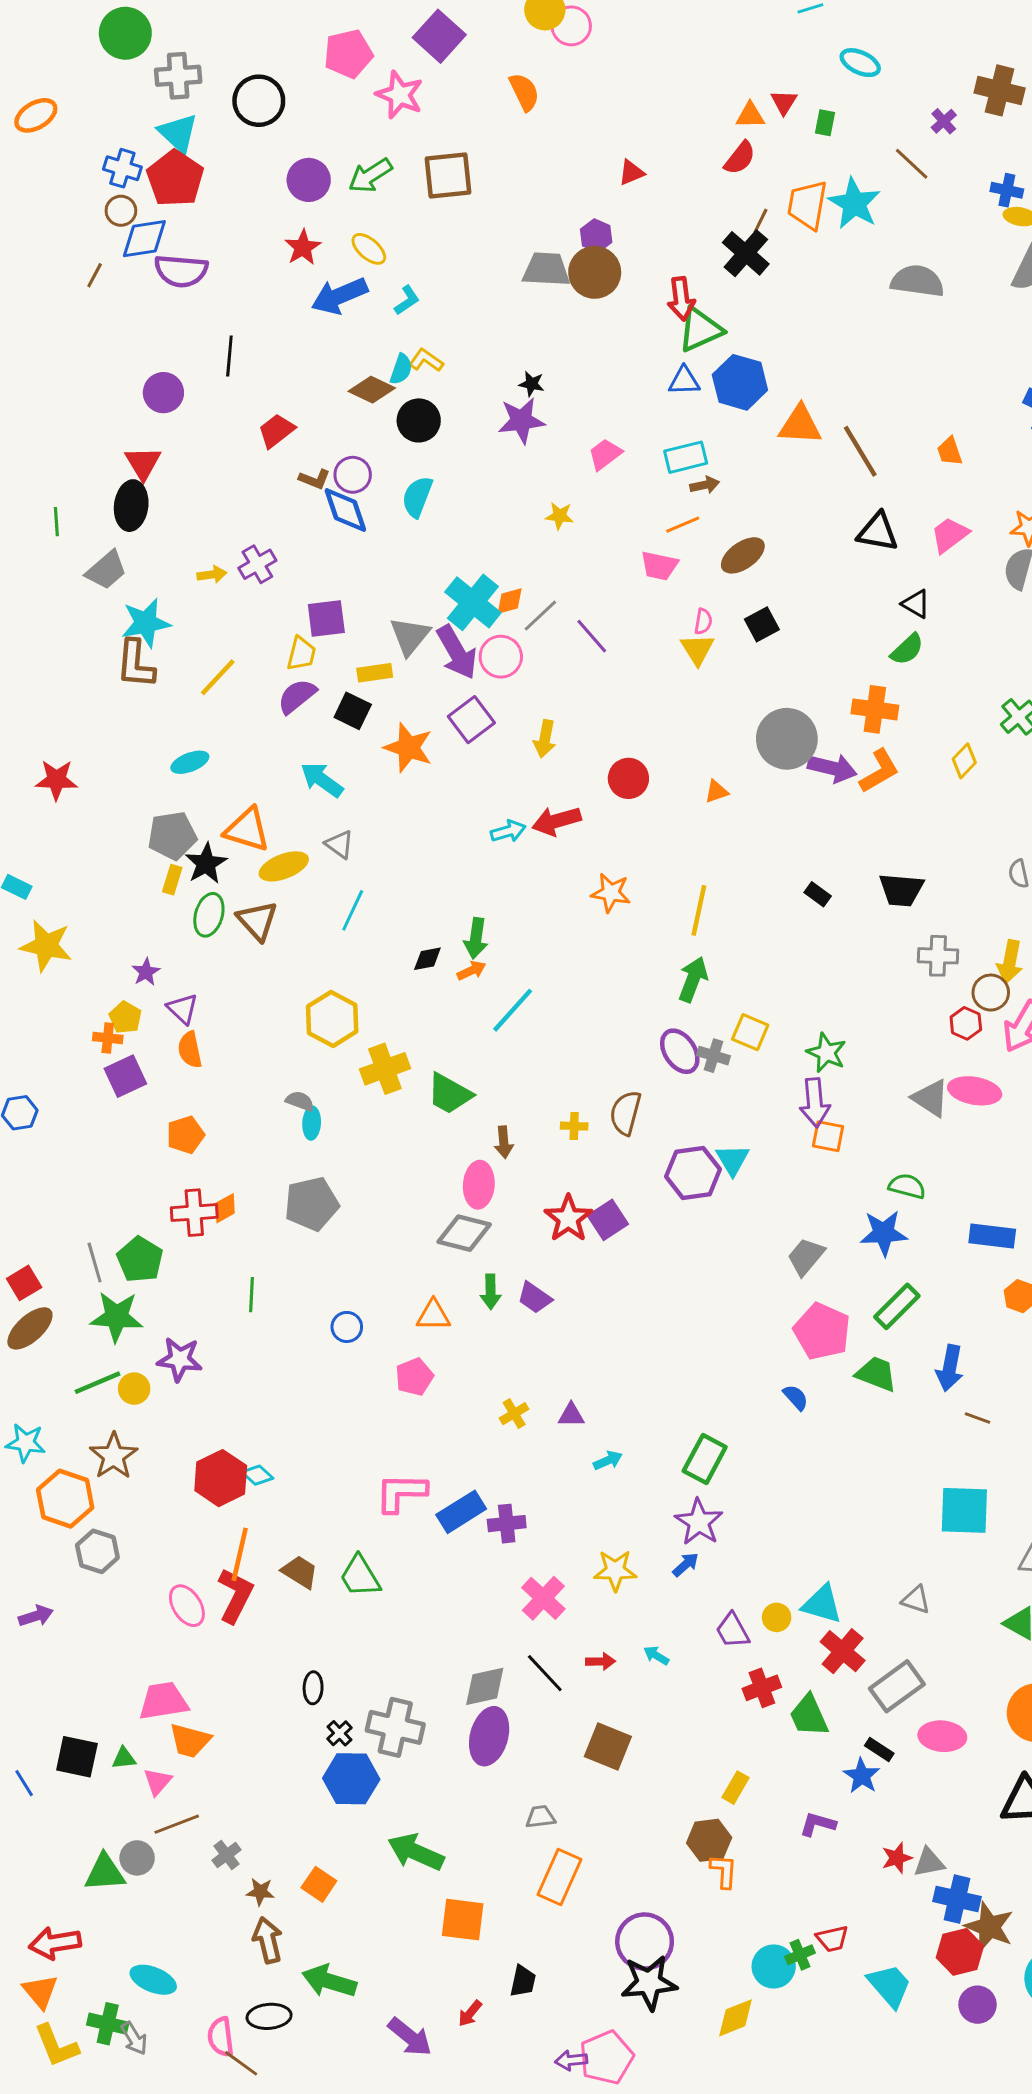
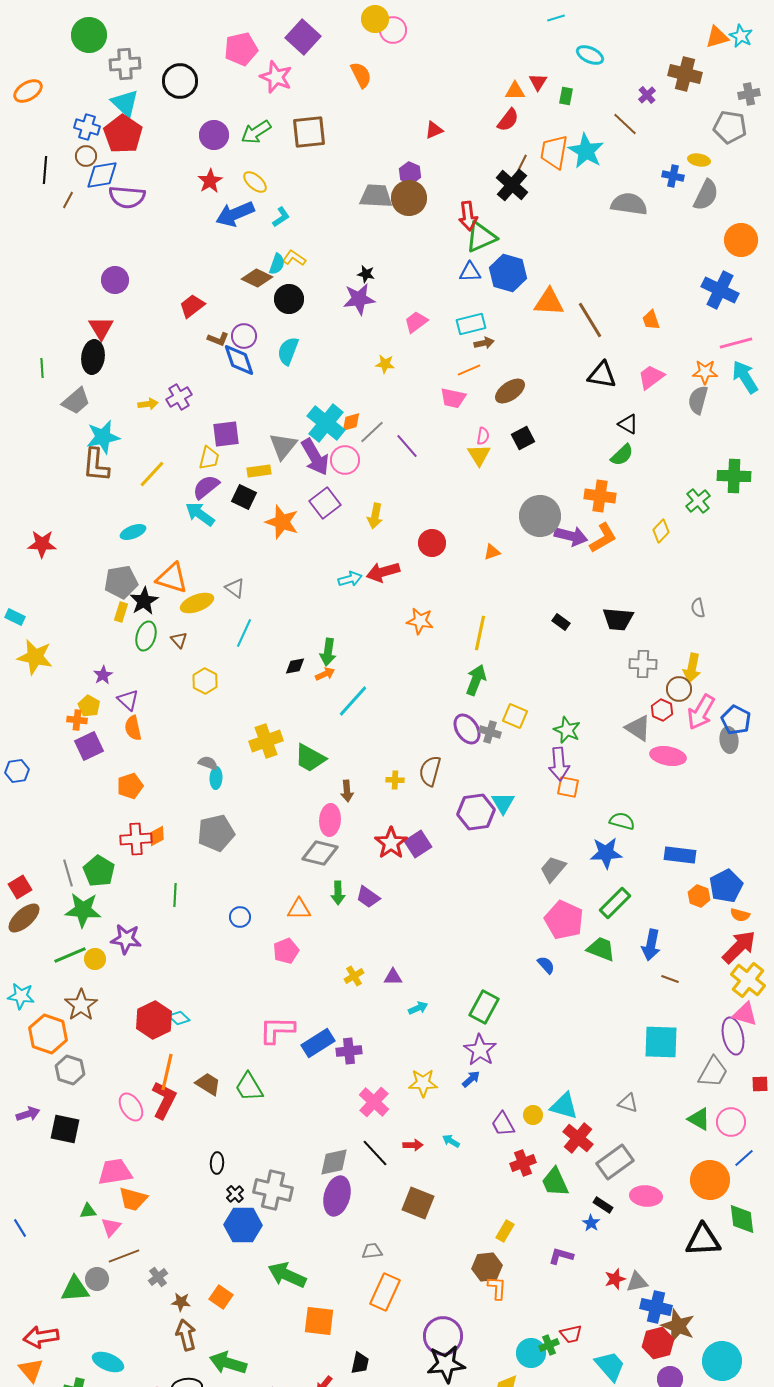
blue cross: (1007, 190) -> (673, 176), moved
black line: (229, 356) -> (45, 170), moved
cyan arrow: (322, 780) -> (200, 514), moved
brown triangle: (257, 921) -> (179, 640), size x0.6
yellow hexagon: (332, 1019) -> (205, 681), moved, size x0.7
gray triangle: (931, 1098) -> (638, 728), moved
black square: (77, 1757) -> (65, 1129), moved
blue star: (862, 1776) -> (591, 1223), size x0.7

